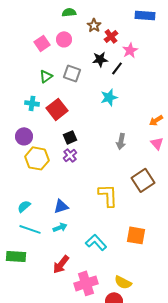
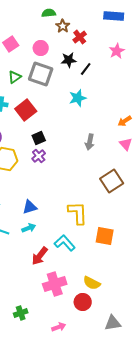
green semicircle: (69, 12) -> (49, 13), moved
pink circle: (64, 39) -> (41, 48), moved
pink star: (130, 50) -> (117, 51), moved
gray square: (72, 73) -> (41, 74), size x1.4
yellow L-shape: (108, 195) -> (78, 213), moved
red arrow: (61, 264) -> (40, 256), moved

